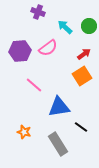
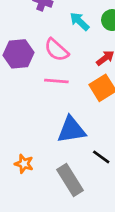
pink semicircle: (48, 48) -> (56, 50), turned 78
pink line: (34, 85) -> (56, 81), moved, turned -36

